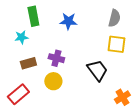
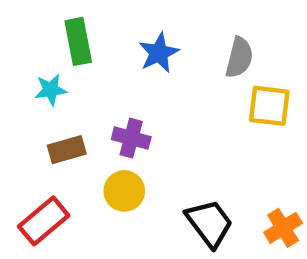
gray semicircle: (114, 18) -> (239, 58), moved
blue star: (68, 21) -> (159, 53), turned -30
black trapezoid: (97, 70) -> (209, 223), moved

